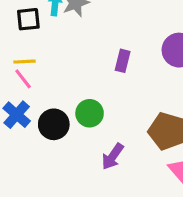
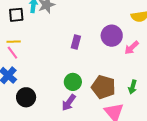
green circle: (90, 113) -> (73, 82), moved
black circle: (54, 124) -> (26, 97), moved

